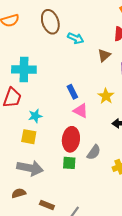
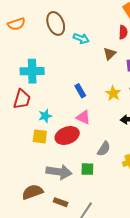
pink triangle: (81, 111) -> (83, 117), moved
red ellipse: (71, 139) -> (67, 135), moved, turned 65
green square: (69, 163) -> (87, 169), moved
gray arrow: (30, 168) -> (59, 172), moved
brown semicircle: (19, 193) -> (32, 192), size x1.5

